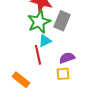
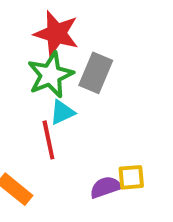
purple semicircle: (67, 58) -> (106, 187), moved
yellow square: (63, 74) -> (131, 177), moved

